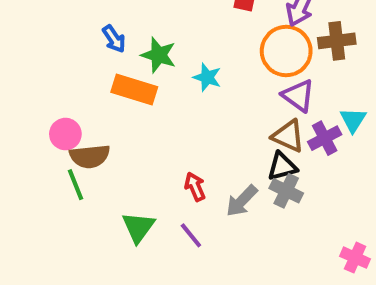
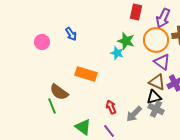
green star: (159, 55) -> (126, 41), moved
orange rectangle: (134, 89) -> (86, 74), moved
pink circle: (65, 134) -> (42, 42), moved
brown semicircle: (90, 156) -> (59, 92), turned 42
green triangle: (138, 227) -> (83, 127), turned -30

